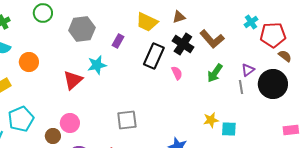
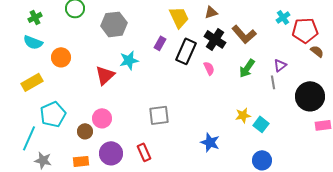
yellow trapezoid: (147, 22) -> (179, 17), turned -140
purple rectangle: (118, 41) -> (160, 43), moved
black circle: (273, 84) -> (310, 96), moved
cyan square: (229, 129) -> (261, 124), turned 35

